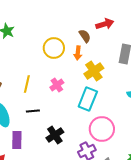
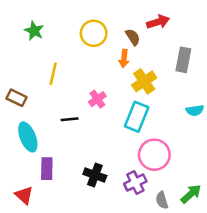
yellow circle: (54, 48) -> (94, 33), moved
yellow line: (27, 84) -> (53, 74), moved
black line: (33, 111) -> (70, 119), moved
black cross: (55, 135) -> (95, 175), moved, turned -36

